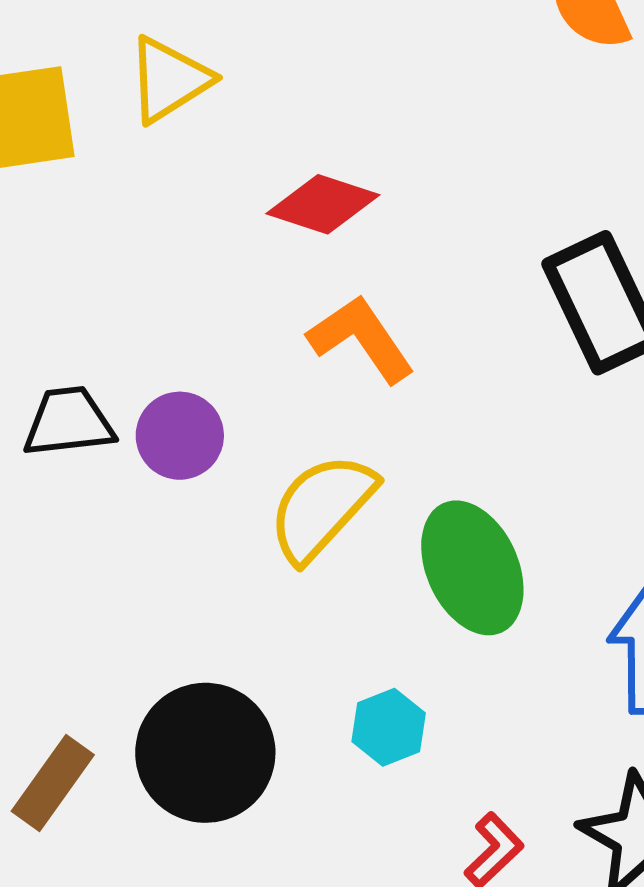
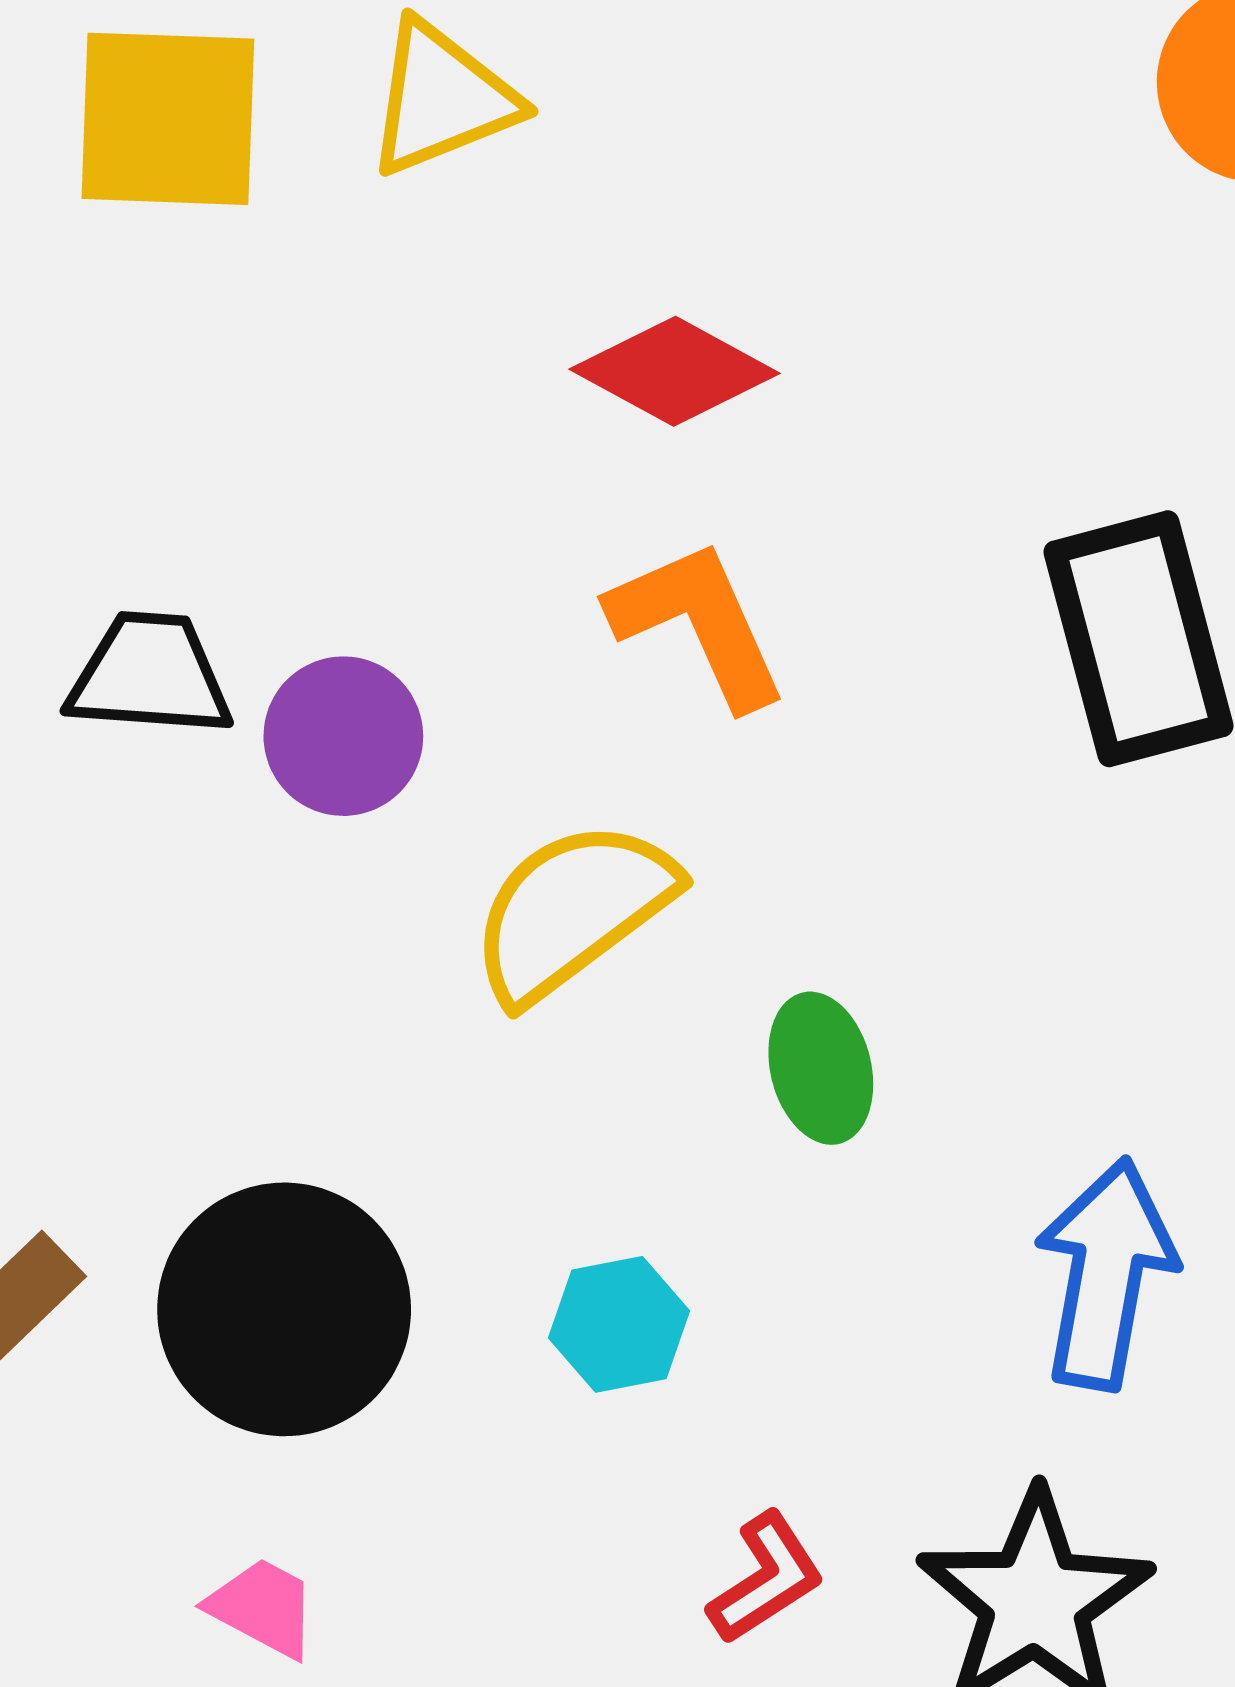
green ellipse: (472, 568) -> (821, 1068), size x0.6

